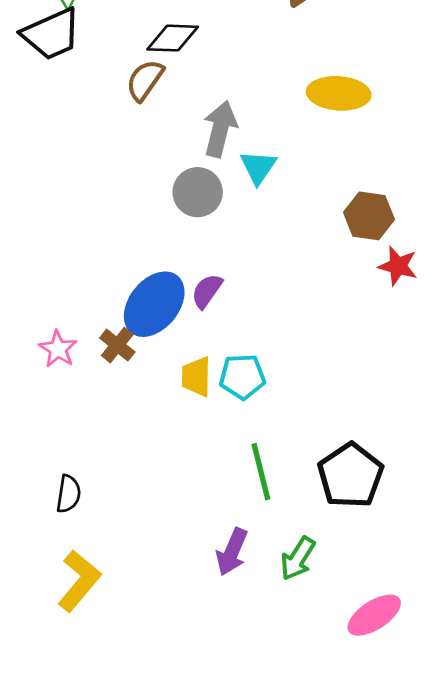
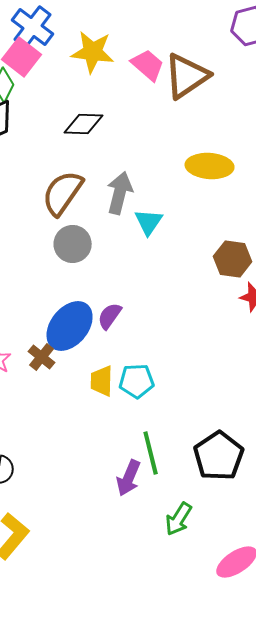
brown semicircle: (145, 80) -> (63, 193), moved, size x1.4
gray circle: (198, 192) -> (73, 244), moved
purple arrow: (232, 552) -> (129, 478), moved

